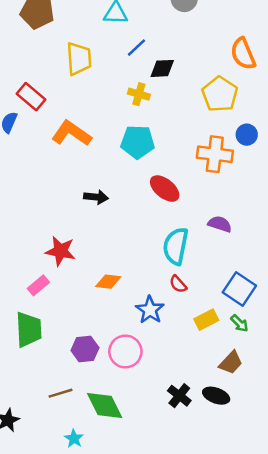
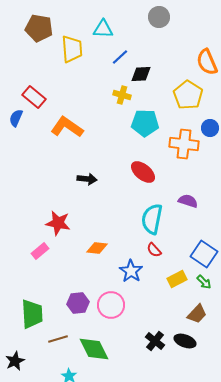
yellow trapezoid: (79, 59) -> (72, 49), moved
cyan pentagon: (138, 142) -> (145, 123), moved
green trapezoid: (29, 329) -> (32, 314), moved

